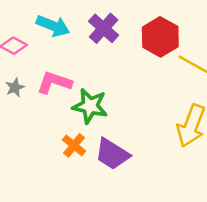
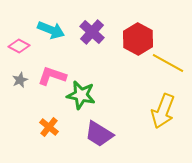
orange cross: (74, 145) -> (49, 127), moved

